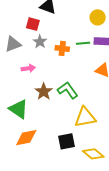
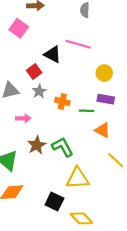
red square: (33, 24) -> (34, 72), turned 32
green line: (83, 43) -> (87, 111), moved
black square: (66, 141) -> (54, 202), turned 30

